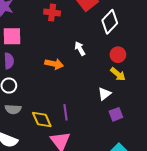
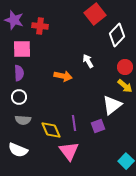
red cross: (52, 12) -> (40, 26), moved
white triangle: (105, 94) -> (112, 105), size x1.5
purple square: (116, 114) -> (98, 126), moved

